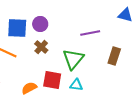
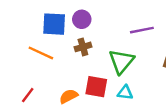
brown cross: (41, 47) -> (83, 47), turned 32

